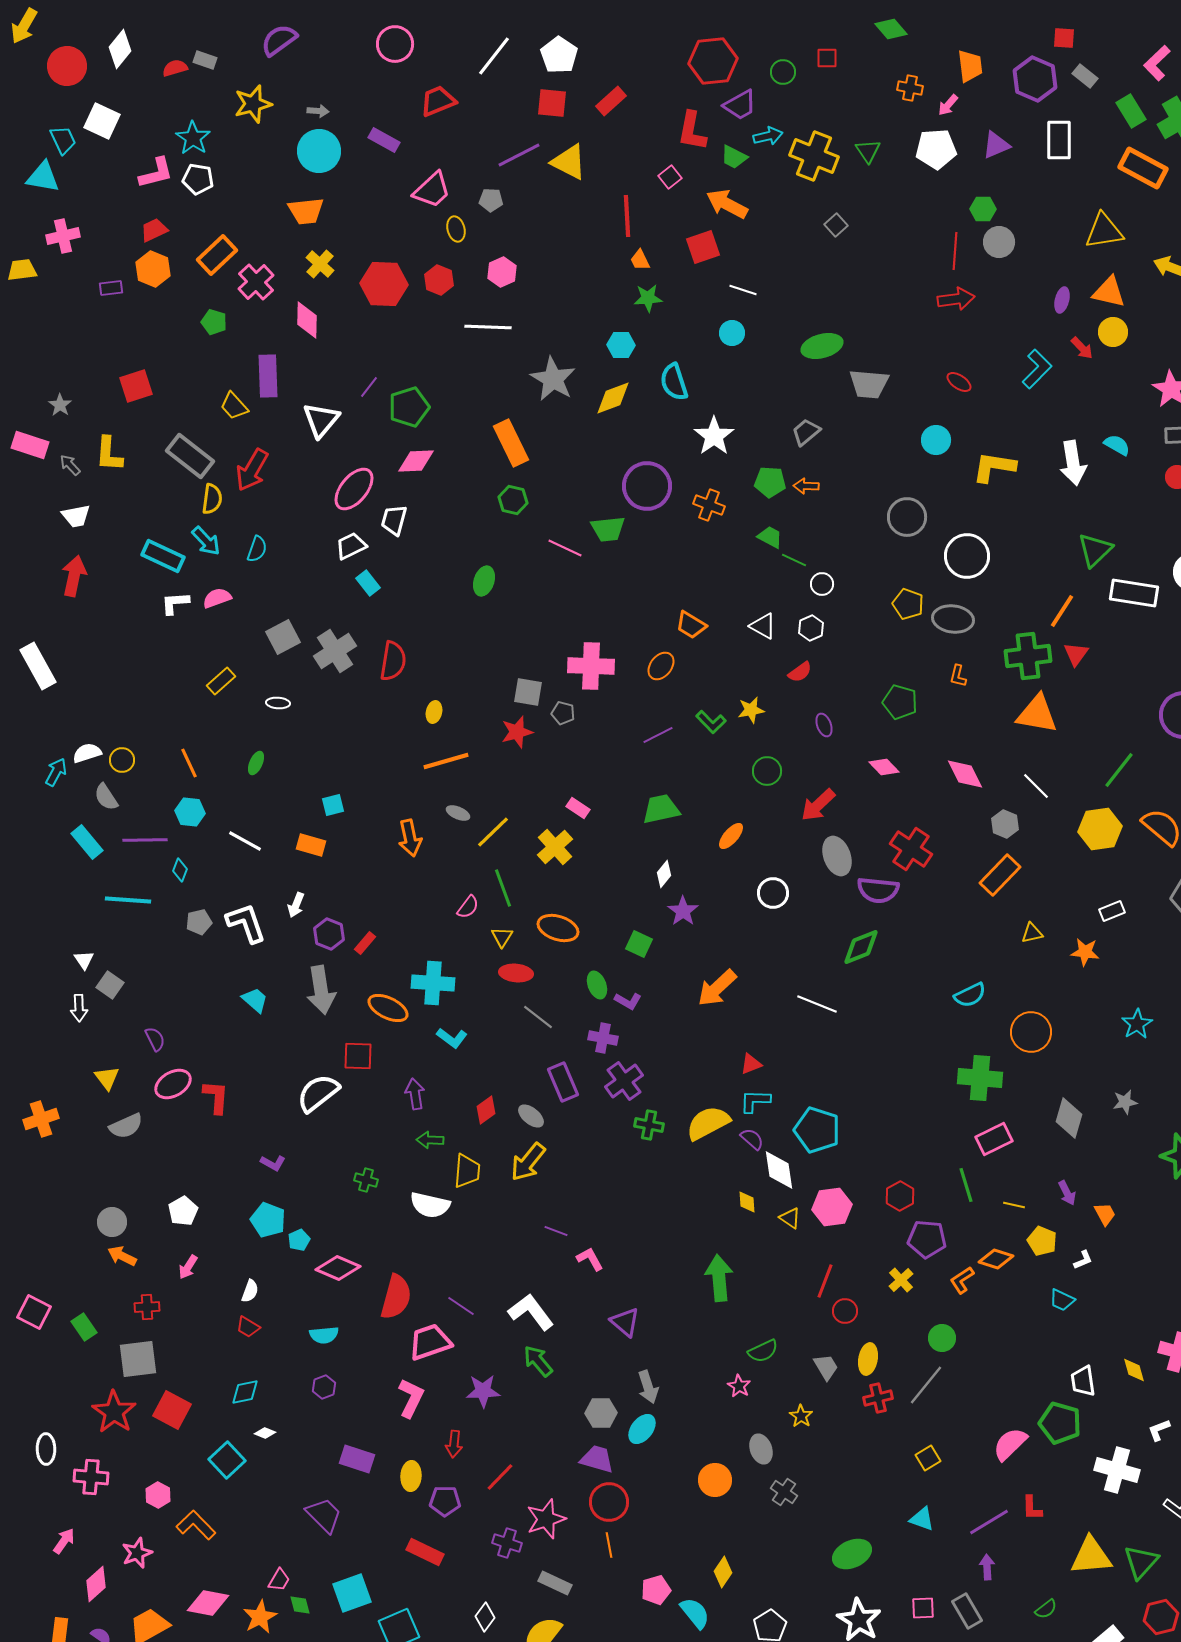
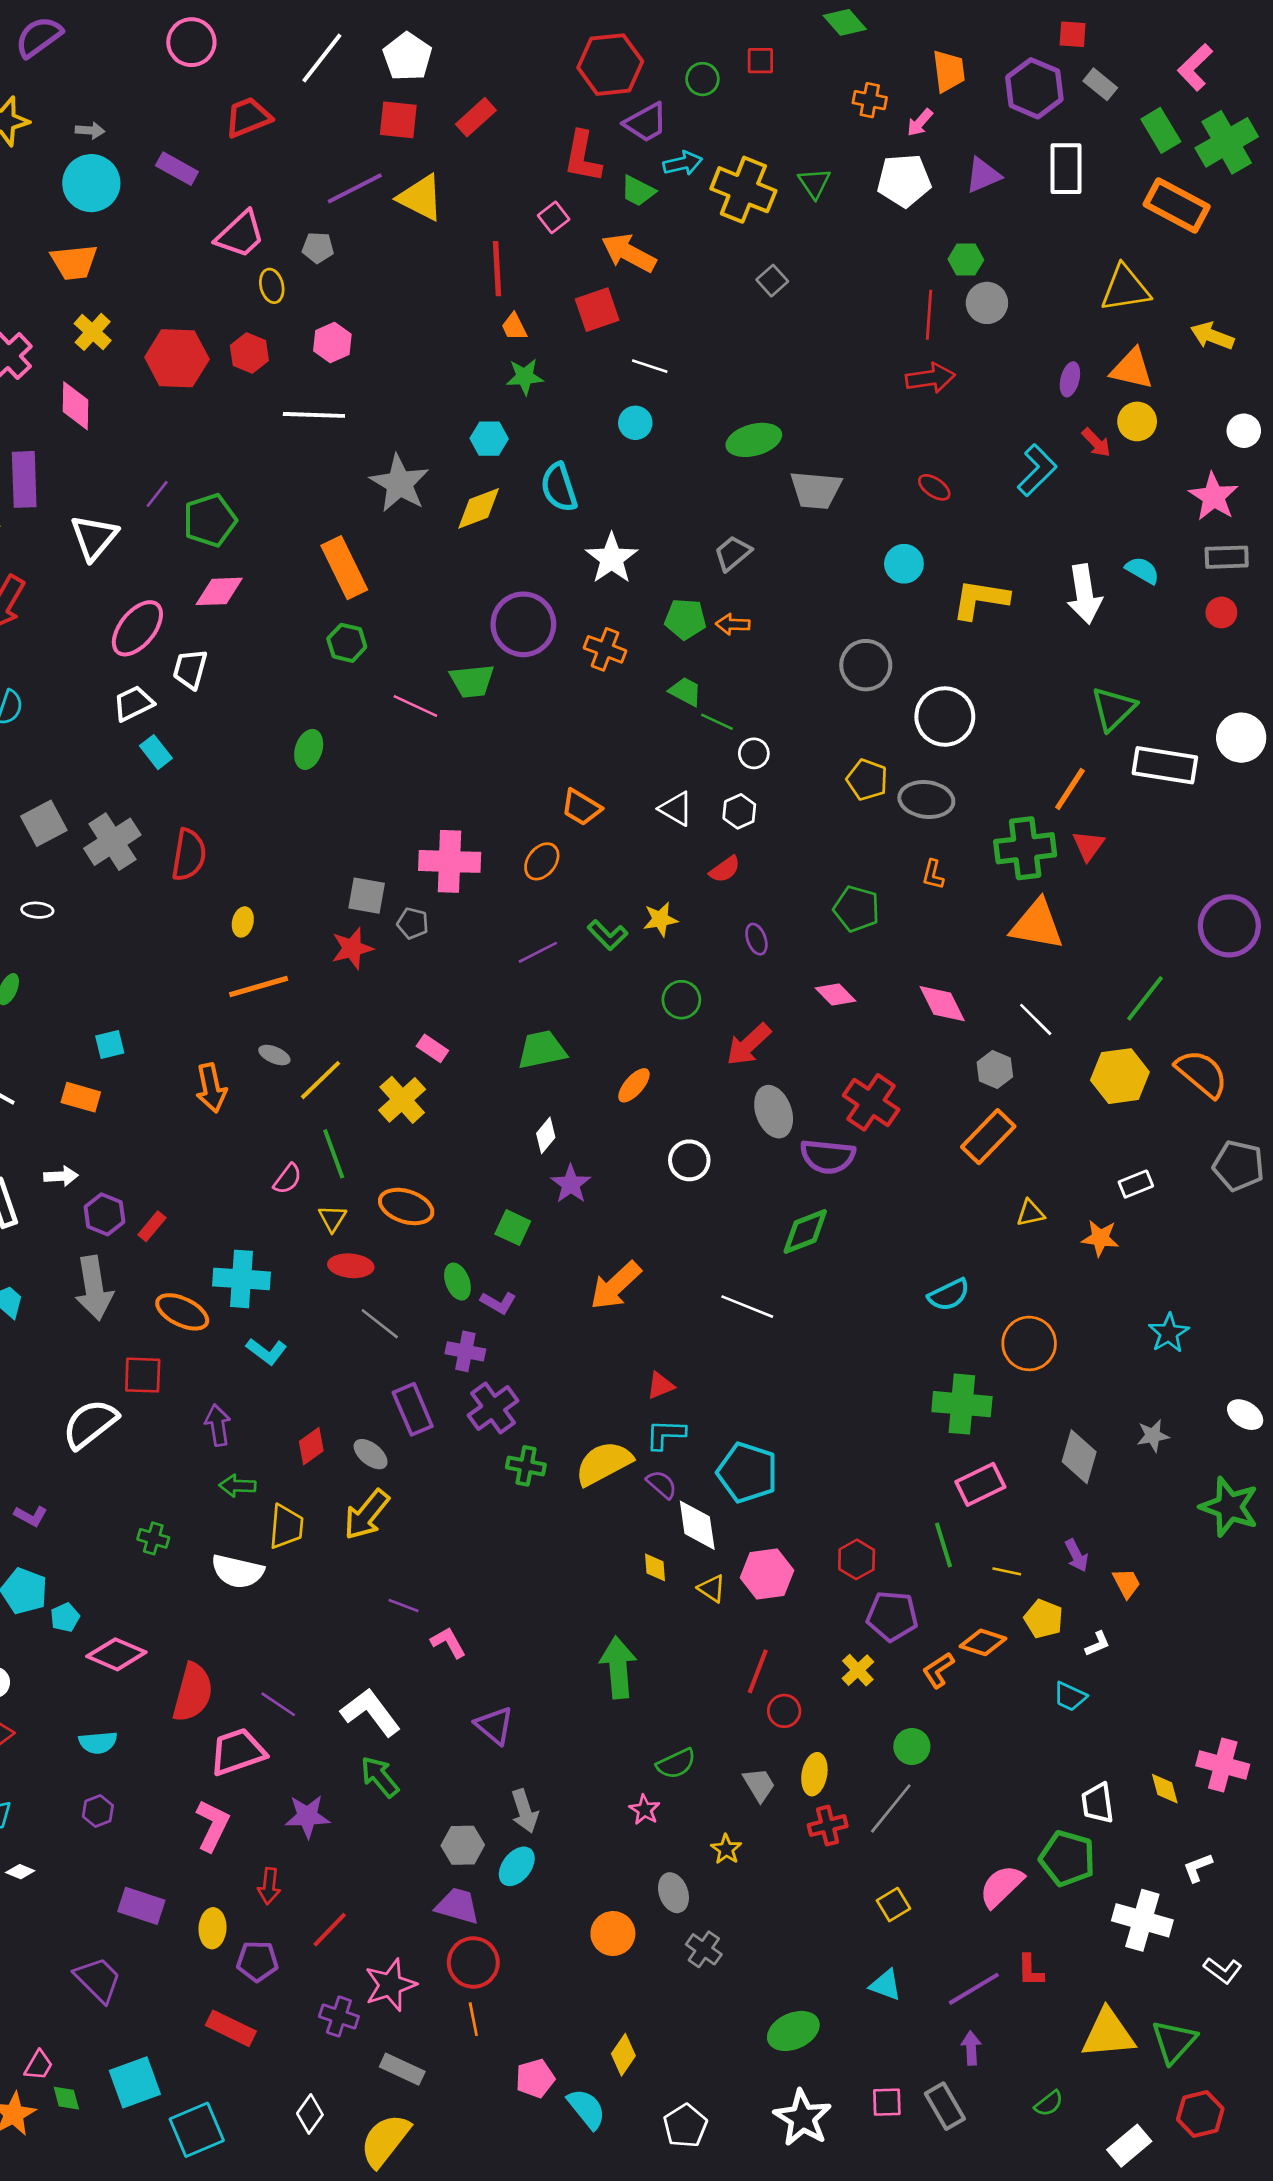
white arrow: (296, 905) -> (61, 1176), turned -115

